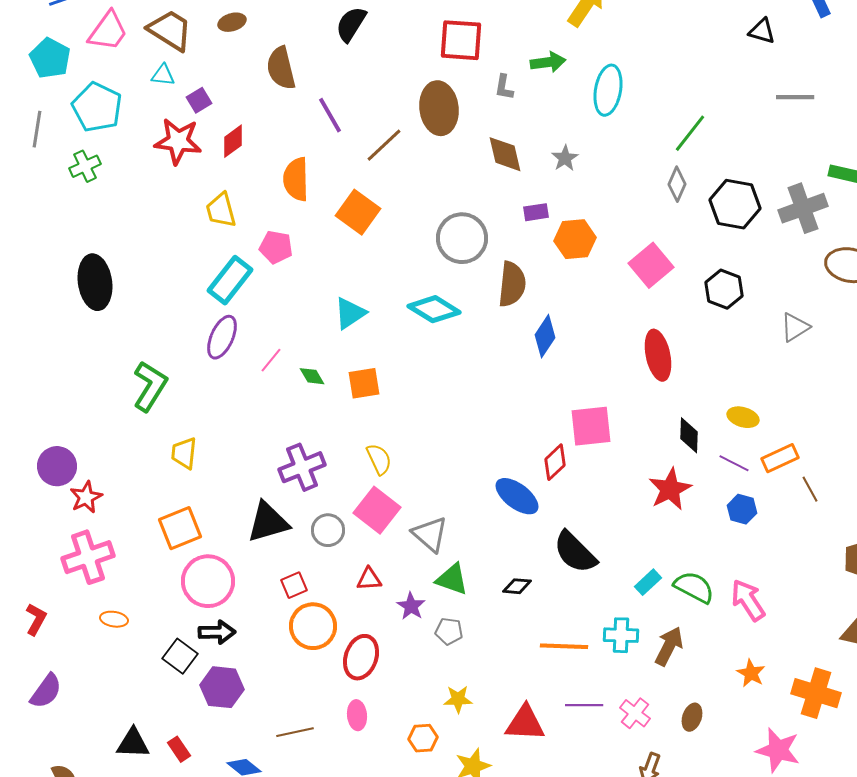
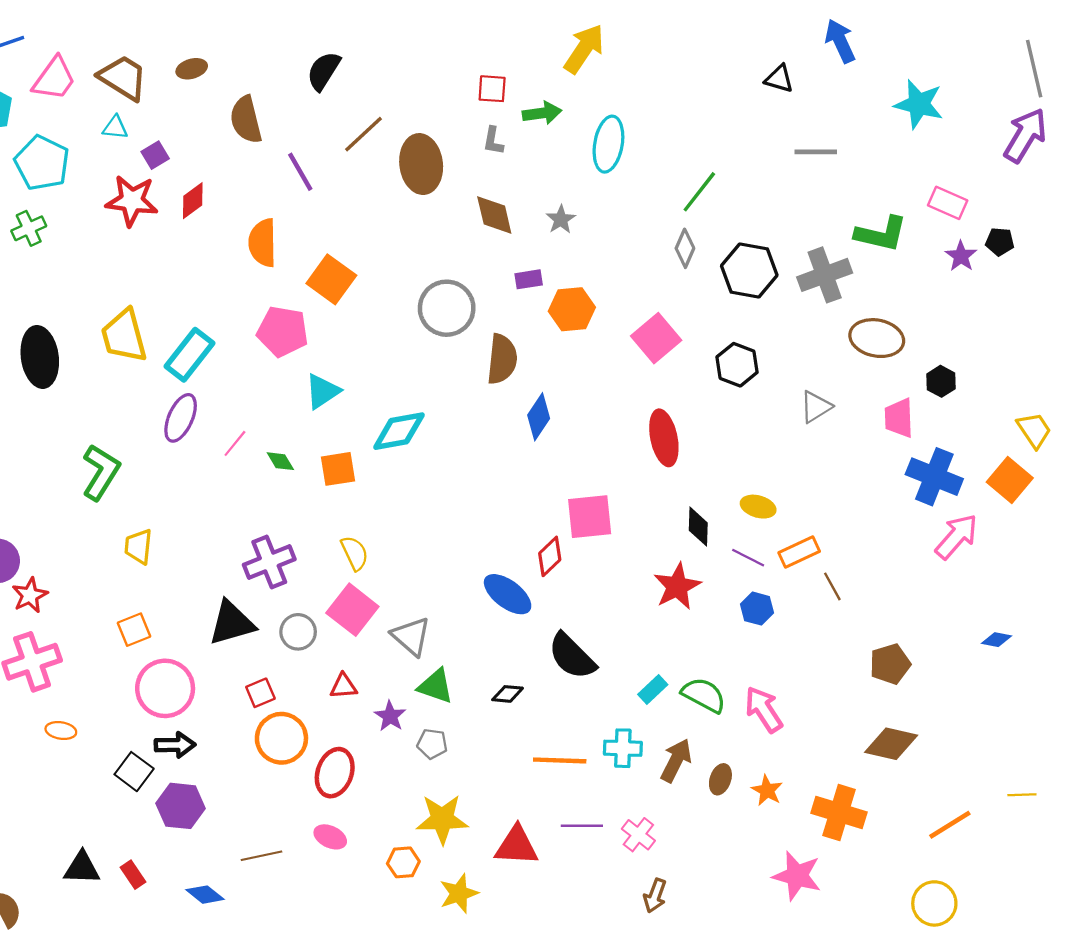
red square: (461, 40) -> (492, 89), moved, size x0.6
brown line: (384, 145) -> (363, 134), moved
yellow trapezoid: (221, 210) -> (124, 336), moved, size x1.4
pink pentagon: (276, 247) -> (283, 331), moved, size x1.4
cyan diamond: (434, 309) -> (399, 431), moved, turned -42
orange square: (180, 528) -> (134, 630), size x0.7
yellow star: (458, 699) -> (442, 819), size x1.6
pink ellipse: (357, 715) -> (330, 837), turned -60
brown ellipse: (692, 717) -> (720, 779), moved

